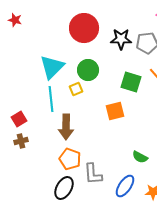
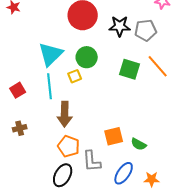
orange square: (115, 111) -> (114, 136), moved
red square: (19, 119) -> (18, 90), moved

